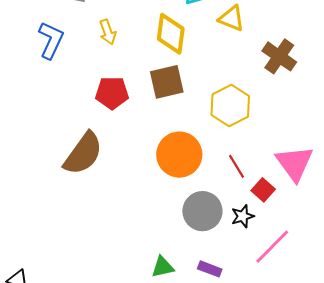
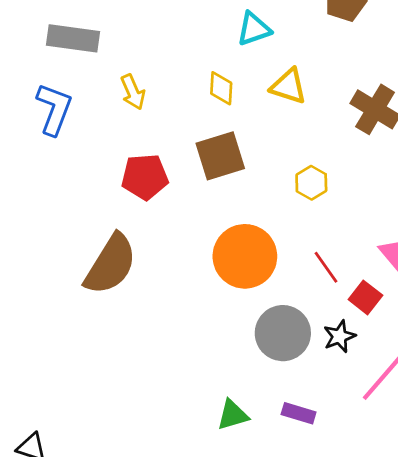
yellow triangle: (231, 18) -> (289, 86), moved
yellow diamond: (171, 34) -> (221, 88), size x0.6
yellow hexagon: (230, 106) -> (311, 183), size x0.6

